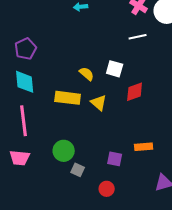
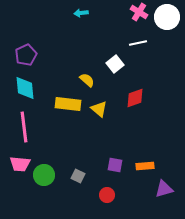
white square: (115, 69) -> (115, 64), moved, turned 36
orange rectangle: (144, 147) -> (145, 166), moved
green circle: (64, 151) -> (44, 175), moved

